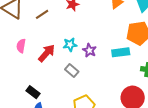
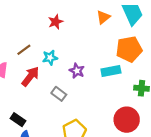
brown line: (42, 14) -> (24, 50), moved
cyan star: (70, 45) -> (50, 58), moved

